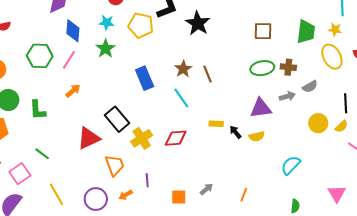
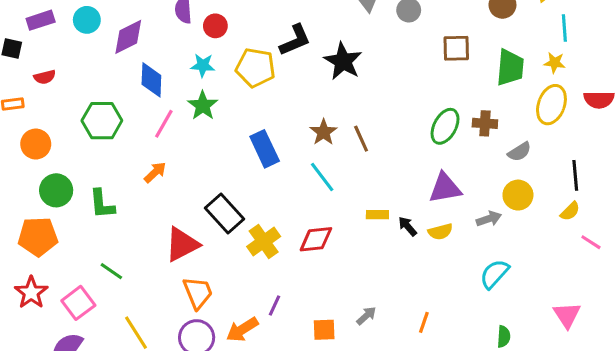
brown square: (263, 31) -> (456, 48), moved
yellow ellipse: (332, 57) -> (551, 105), turned 50
pink line: (69, 60) -> (164, 124), moved
green ellipse: (262, 68) -> (445, 126), turned -50
gray arrow: (287, 96) -> (489, 219), moved
yellow circle: (318, 123) -> (518, 195), moved
orange trapezoid: (115, 165) -> (198, 293), moved
purple line: (147, 180) -> (274, 306), turned 32
orange arrow: (126, 195) -> (242, 330), size x1.5

